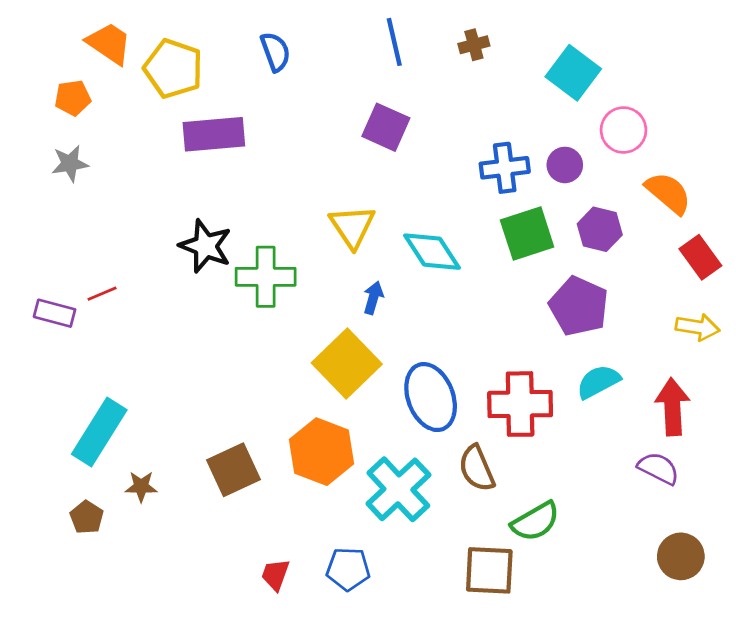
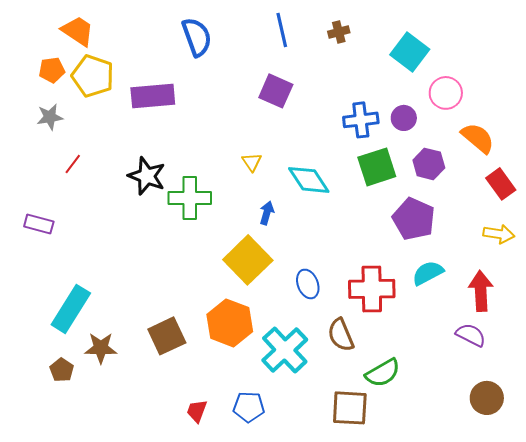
blue semicircle: (275, 52) -> (197, 37), size x1.4
yellow pentagon: (173, 69) -> (93, 76), moved
yellow triangle: (352, 226) -> (252, 162), size x0.6
red line: (102, 294) -> (73, 164), moved, turned -30
blue ellipse: (431, 397) -> (308, 284), size x0.6
brown star: (141, 487) -> (101, 348), size x1.4

